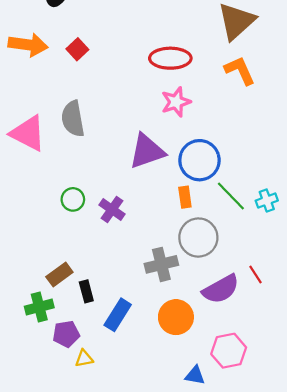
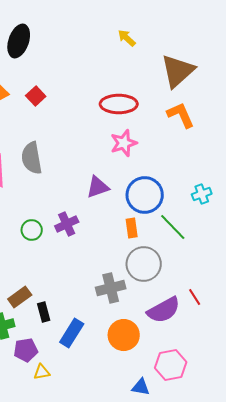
purple triangle: (147, 151) -> (98, 187), size x0.7
cyan cross: (267, 201) -> (202, 194), moved
purple cross: (112, 209) -> (67, 224), moved, turned 30

